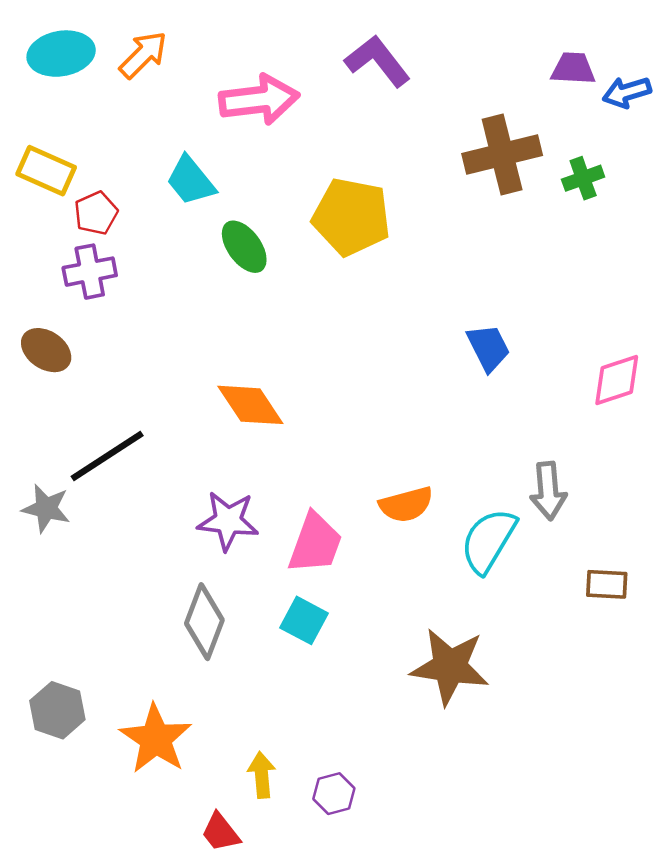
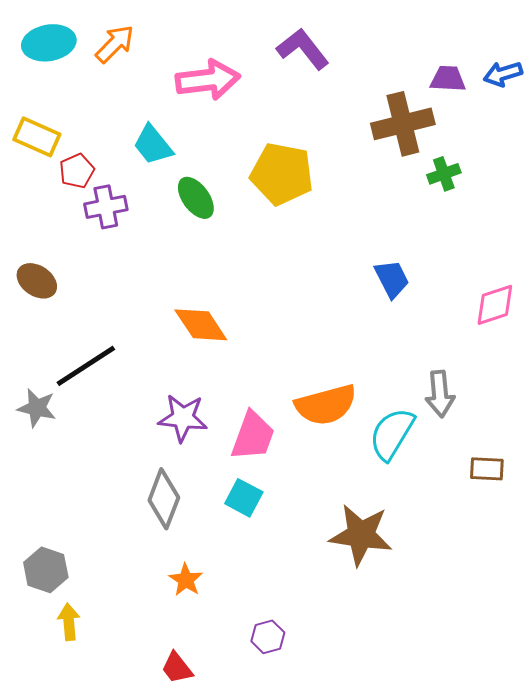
purple trapezoid: (573, 69) -> (448, 79), moved
green cross: (583, 178) -> (444, 174), moved
purple cross: (90, 272) -> (106, 207), moved
orange semicircle: (406, 505) -> (326, 405), size x1.4
orange star: (156, 739) -> (186, 580), moved, size x0.6
yellow arrow: (262, 775) -> (69, 622), moved

